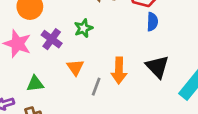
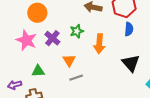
orange arrow: (119, 71) -> (99, 44), moved
gray line: (96, 87) -> (76, 78), moved, turned 48

